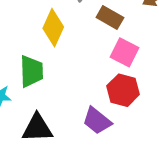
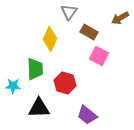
red hexagon: (123, 90) -> (65, 83), moved
purple trapezoid: (97, 121) -> (87, 115), moved

